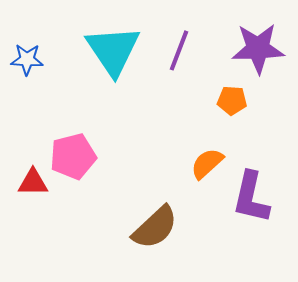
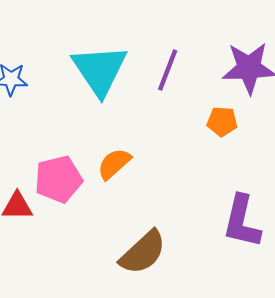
orange semicircle: (207, 163) -> (114, 164), moved

